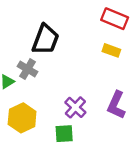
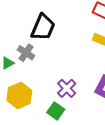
green square: (64, 134) -> (56, 111), turned 36

